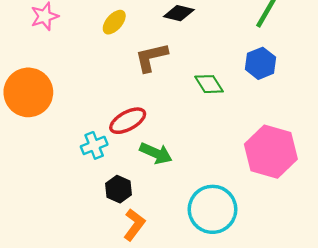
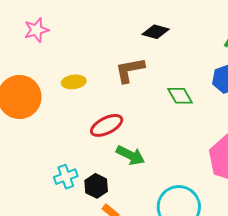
yellow ellipse: (114, 22) -> (74, 82), moved, turned 40
cyan cross: (94, 145) -> (66, 177), moved

